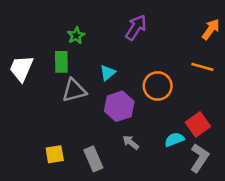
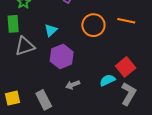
orange circle: (158, 86) -> (93, 25), moved
gray arrow: (131, 142) -> (73, 85), turned -56

